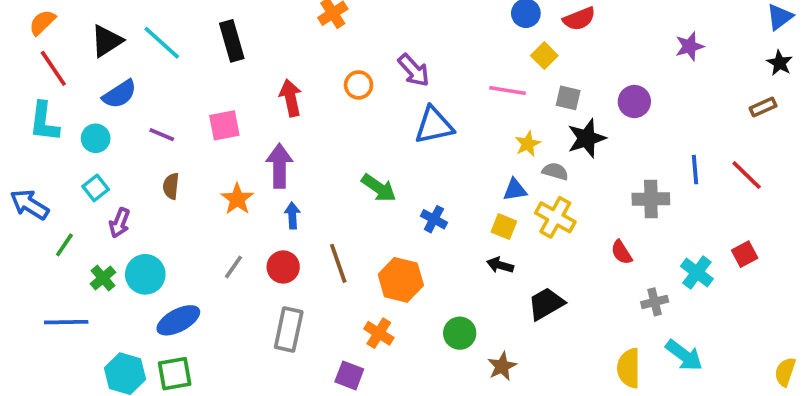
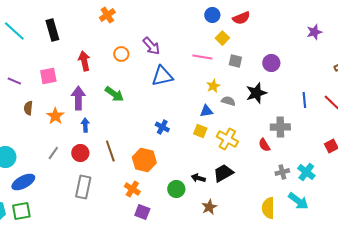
purple star: (690, 46) -> (314, 32), moved
black star: (587, 138) -> (256, 93), moved
brown semicircle: (171, 186) -> (28, 108), moved
green arrow: (379, 188) -> (114, 94), moved
gray cross: (651, 199) -> (280, 127), moved
yellow cross: (555, 217) -> (227, 139), moved
black arrow: (500, 265) -> (198, 178), moved
cyan cross: (697, 273) -> (306, 172), moved
brown star: (502, 366) -> (209, 207), moved
purple square: (349, 375) -> (142, 212), moved

